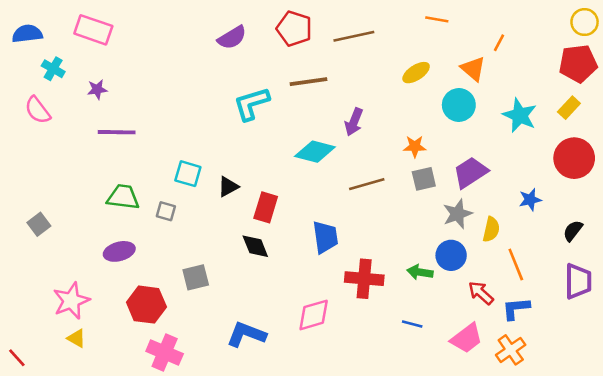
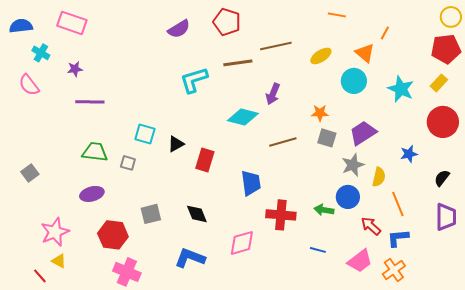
brown line: (354, 36) -> (276, 46), moved
gray square: (424, 179) -> (327, 138), turned 30
black diamond: (255, 246) -> (197, 214), moved
red line: (17, 358) -> (40, 276), moved

